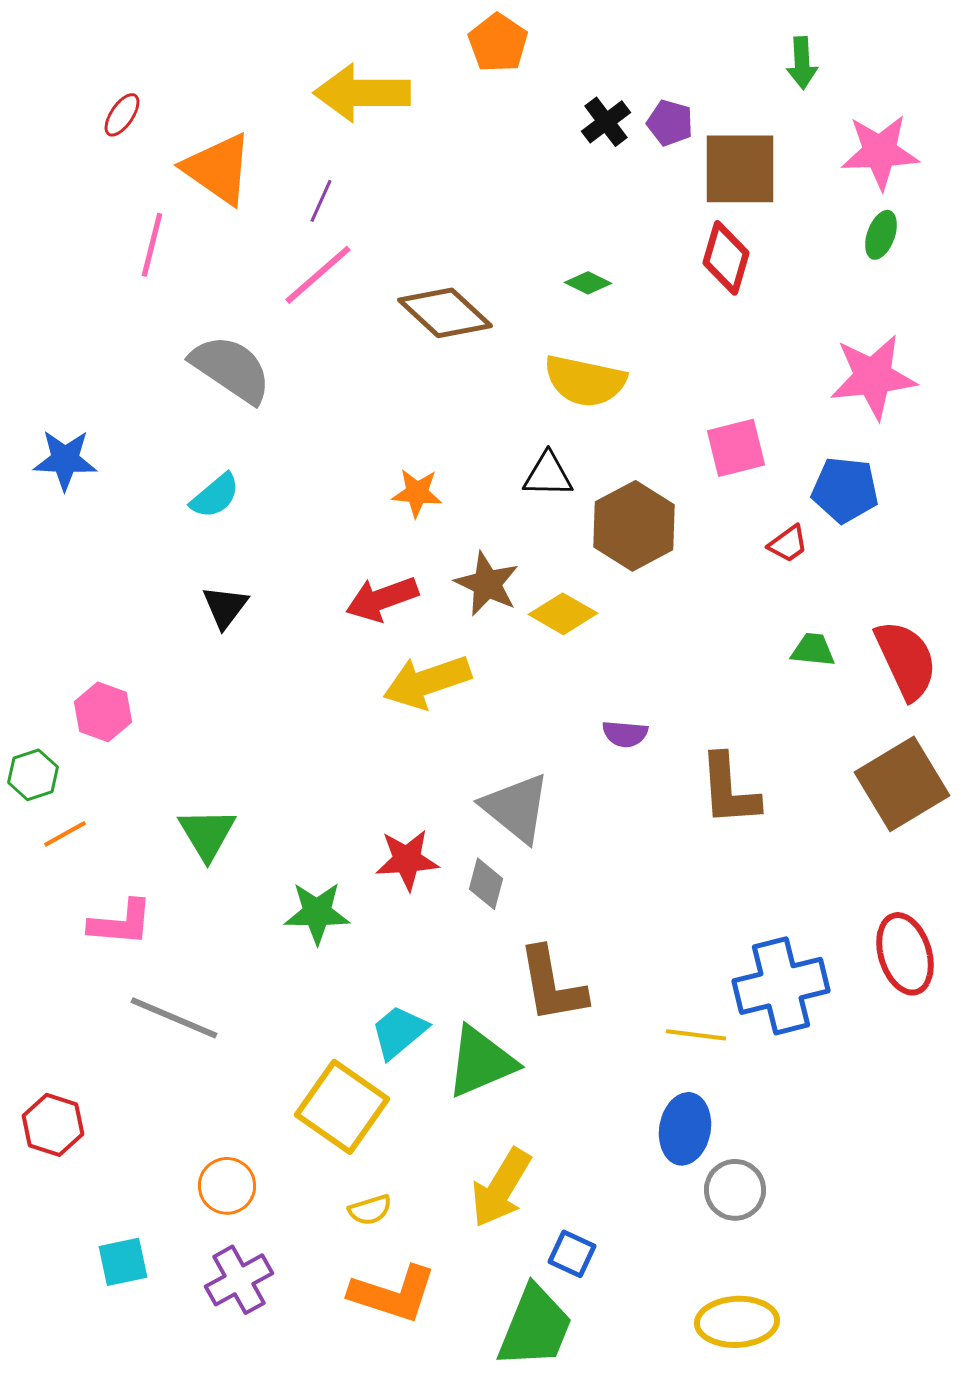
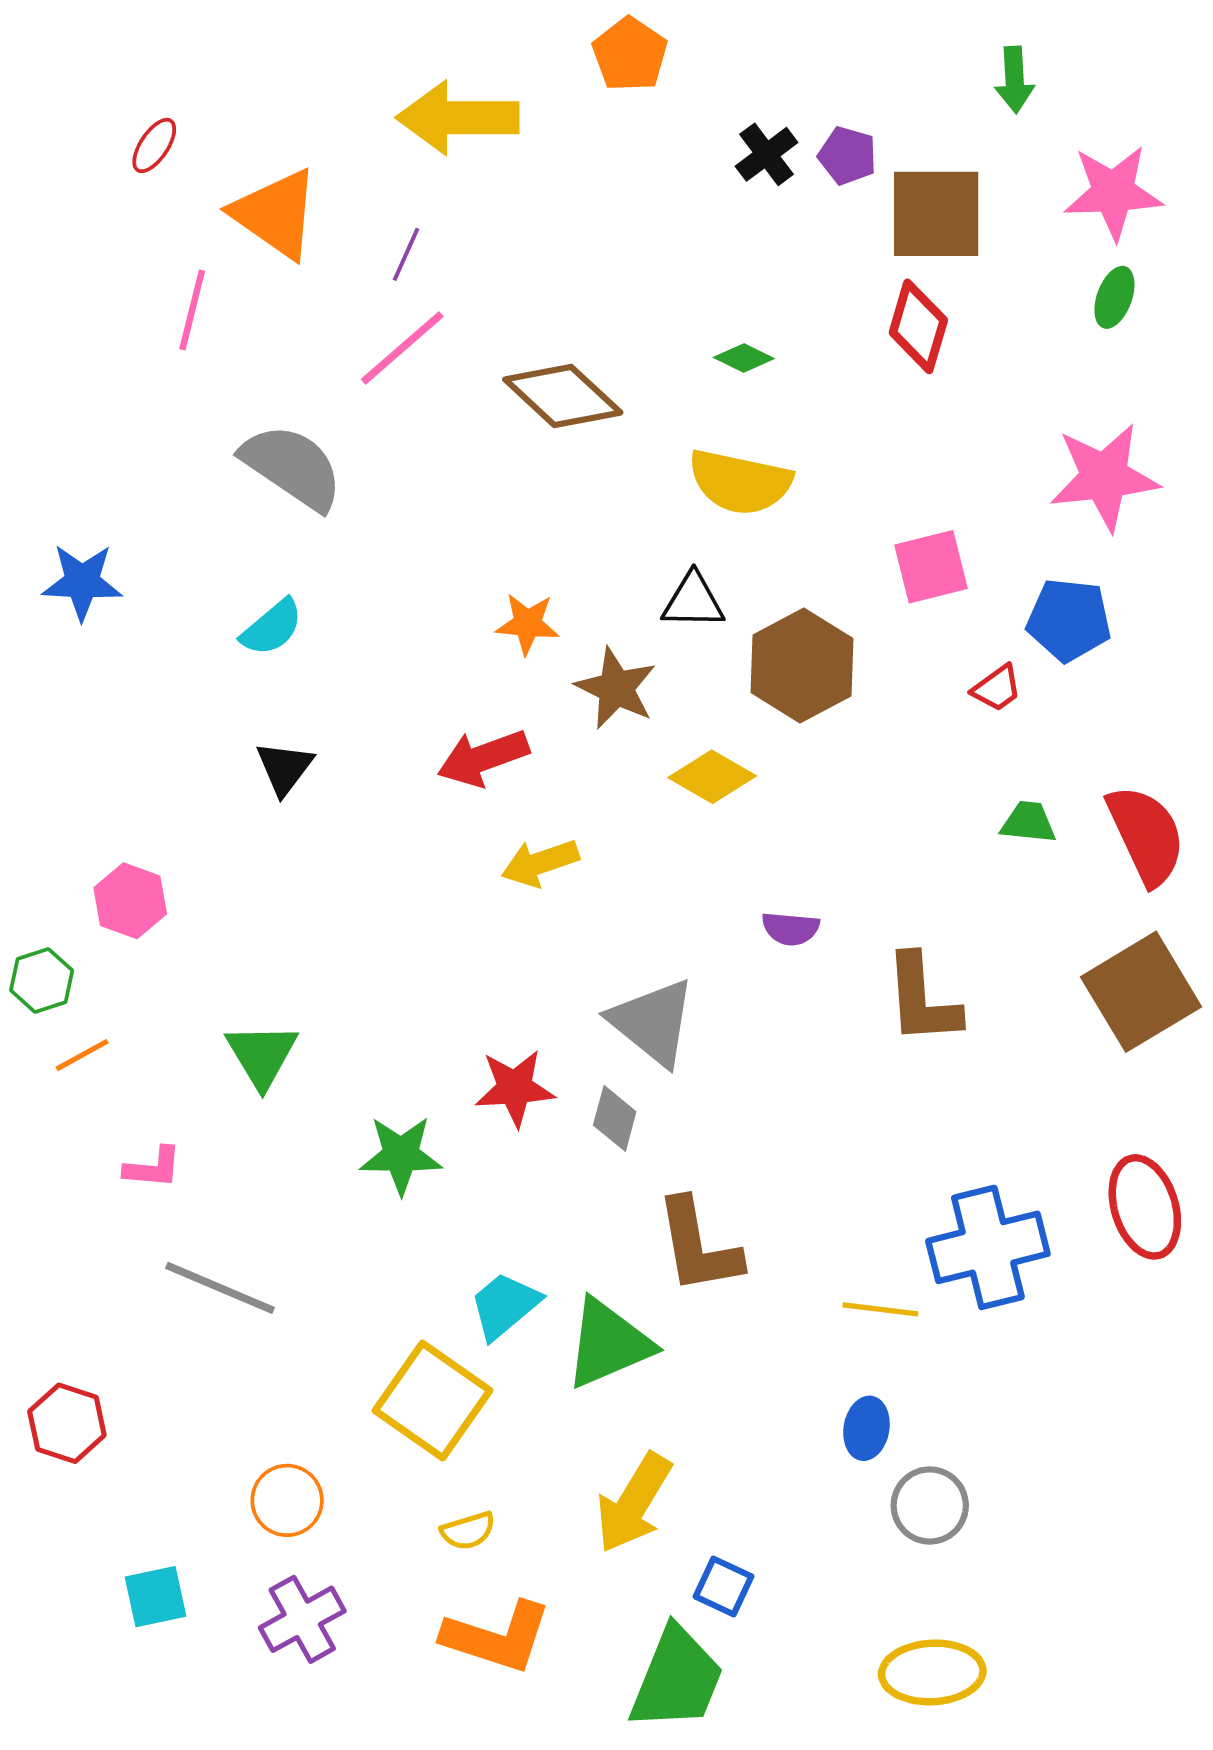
brown star: (487, 584) -> (616, 688), moved
yellow arrow: (427, 682) -> (540, 863), size x0.7
pink L-shape: (121, 923) -> (153, 1168), size x0.7
blue ellipse: (685, 1129) -> (866, 1428), size x0.7

